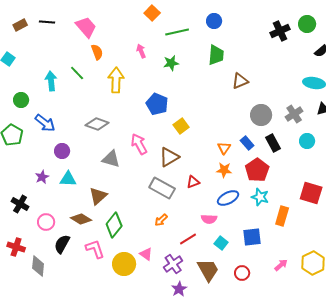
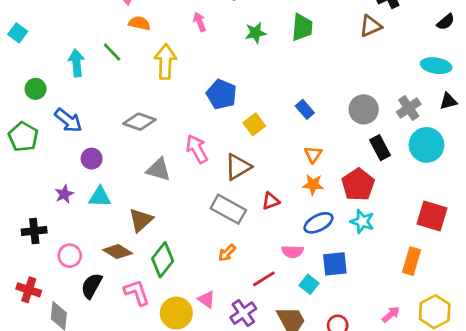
orange semicircle: (97, 52) -> (139, 23), turned -56
green star: (171, 63) -> (256, 33), moved
brown triangle: (240, 81) -> (370, 26), moved
cyan circle: (307, 141) -> (426, 145), size x1.6
blue rectangle: (247, 143) -> (305, 109), moved
black cross: (20, 204) -> (34, 231), turned -36
orange rectangle: (282, 216) -> (411, 261), moved
blue square: (252, 237) -> (335, 264), moved

